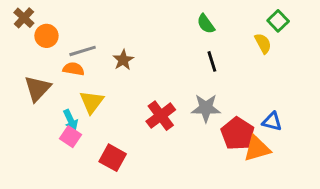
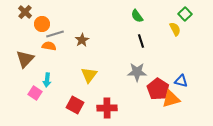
brown cross: (24, 18) -> (25, 12), moved
orange circle: (46, 36) -> (42, 24), moved
yellow triangle: (92, 102) -> (89, 75), moved
red cross: (161, 116) -> (107, 108), moved, turned 36
cyan arrow: (71, 120) -> (47, 80), turned 32
pink square: (71, 137) -> (35, 93), moved

